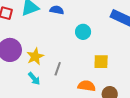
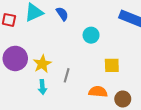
blue semicircle: (57, 10) -> (62, 14), turned 48
cyan arrow: (34, 79) -> (42, 87), turned 40

